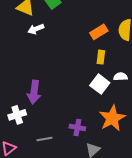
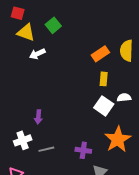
purple arrow: (34, 92) -> (38, 117), size x0.6
gray line: (44, 139) -> (46, 149), moved

